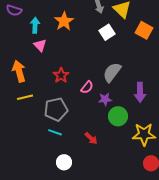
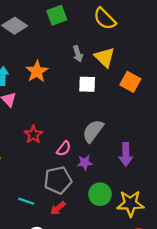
white square: (107, 32) -> (87, 84), turned 35
gray pentagon: (56, 109) -> (58, 180), moved
green circle: (118, 116) -> (100, 194), moved
red arrow: (91, 138) -> (58, 208), moved, turned 96

